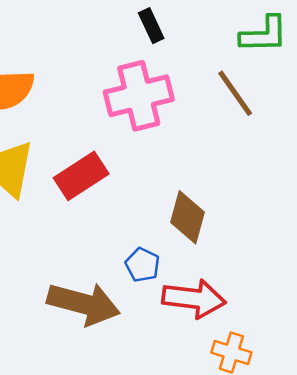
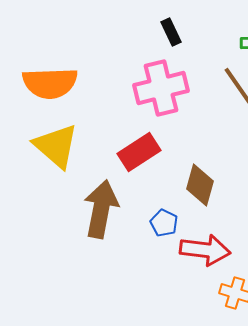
red rectangle: (81, 176) -> (139, 152), moved
brown arrow: (84, 304) -> (101, 209), moved, turned -94

